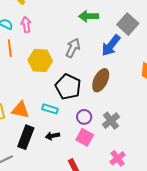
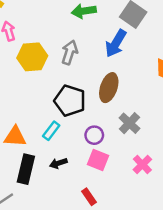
yellow hexagon: (40, 61) -> (32, 57), moved
cyan rectangle: (50, 109) -> (51, 131), turned -63
gray cross: (111, 121) -> (129, 123), moved
pink cross: (118, 158) -> (142, 165), moved

